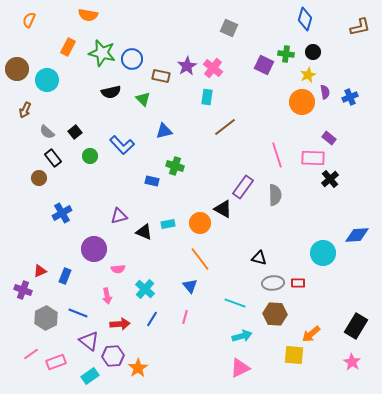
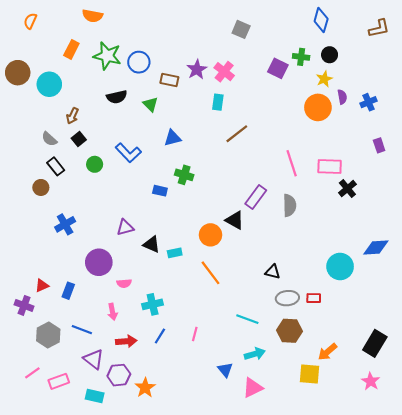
brown arrow: (25, 110) -> (72, 116), moved
purple rectangle: (329, 138) -> (379, 145), moved, turned 32
cyan rectangle: (168, 224) -> (175, 253), moved
blue triangle: (190, 286) -> (225, 370), moved
cyan cross: (145, 289) -> (153, 304), turned 36
cyan rectangle: (90, 376) -> (95, 396), turned 48

